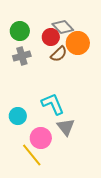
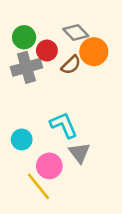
red circle: (51, 37) -> (47, 50), moved
gray cross: (22, 56) -> (26, 67), size x1.4

